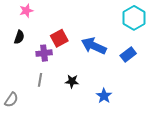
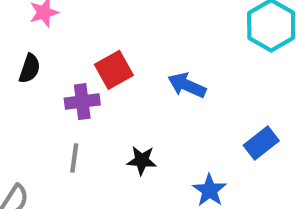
blue arrow: (94, 46) -> (187, 85), size x0.7
blue rectangle: (128, 55) -> (261, 143), moved

